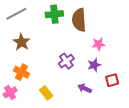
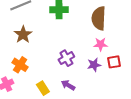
brown semicircle: (79, 20) -> (99, 18), moved
red square: (112, 80) -> (114, 62), moved
purple arrow: (85, 88) -> (68, 85), moved

